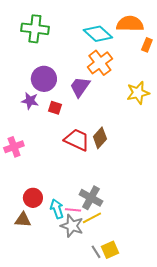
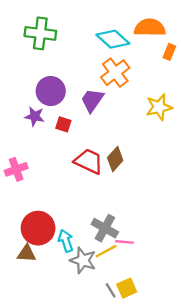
red circle: (33, 198) -> (38, 228), size x1.5
pink line: (73, 210) -> (124, 242), moved

